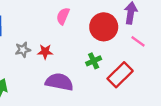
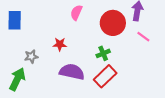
gray star: (23, 50) -> (31, 57), moved
red rectangle: (120, 75) -> (105, 76), moved

